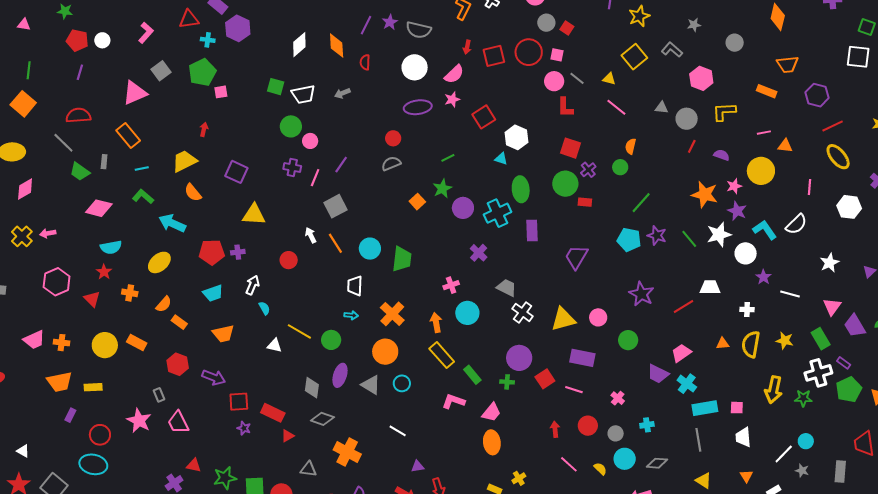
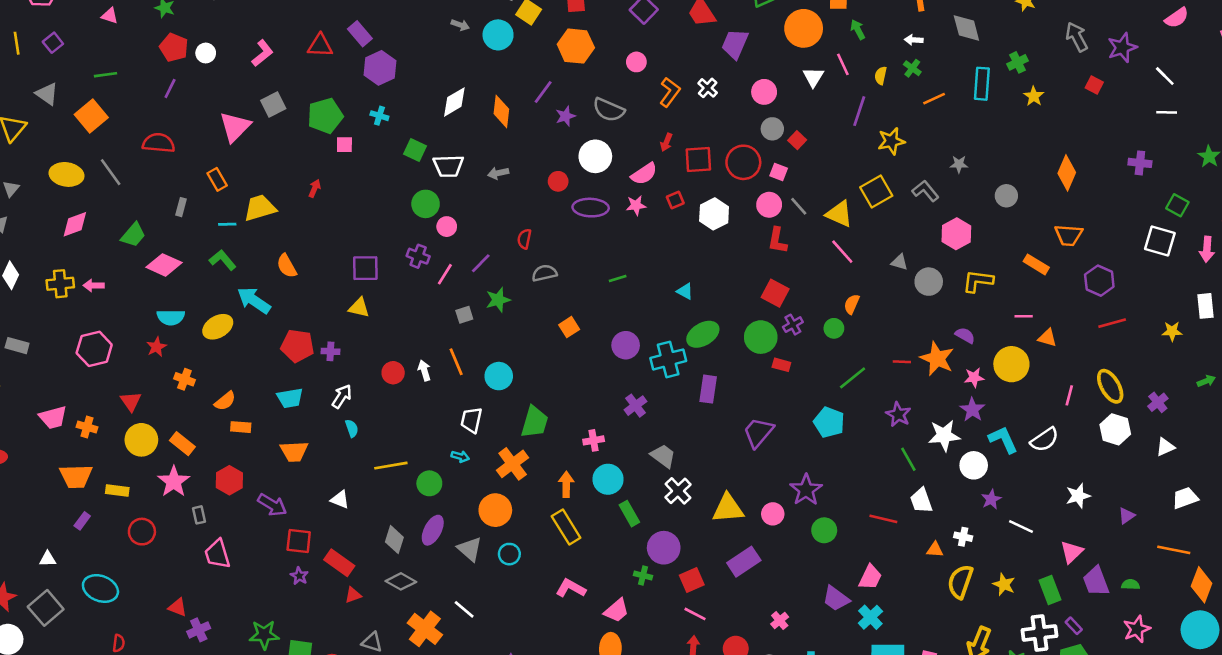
purple star: (390, 22) -> (565, 116), moved
cyan cross: (208, 40) -> (379, 116), moved
red semicircle: (365, 62) -> (524, 239), moved
green line: (29, 70) -> (105, 75), turned 66
yellow triangle: (609, 79) -> (839, 214), size x1.6
pink triangle: (135, 93) -> (235, 127), turned -32
red square: (484, 117) -> (675, 200), moved, size x0.6
orange rectangle: (128, 136) -> (217, 179), size x0.7
white hexagon: (516, 137) -> (714, 214), moved
red circle: (393, 138) -> (558, 181), moved
gray line: (63, 143) -> (111, 172), moved
red line: (692, 146) -> (902, 362), moved, turned 56
yellow ellipse: (838, 157) -> (1110, 386), moved
yellow trapezoid: (184, 161) -> (260, 208), moved
green trapezoid: (80, 172) -> (133, 235), moved, turned -95
purple square: (236, 172) -> (365, 268), moved, turned -35
green star: (442, 189) -> (498, 300), moved
green ellipse: (521, 189) -> (703, 334), turned 55
orange star: (705, 194) -> (937, 359), moved
gray square: (335, 206) -> (464, 315), size x0.6
yellow triangle: (254, 215) -> (359, 308), size x0.7
white arrow: (311, 235) -> (424, 370), moved
purple star: (657, 235) -> (898, 414), moved
yellow cross: (22, 236) -> (60, 284), turned 30
green line: (689, 239) -> (908, 459), moved
green trapezoid: (402, 259) -> (535, 422), moved
yellow ellipse: (159, 262) -> (218, 327), moved
white trapezoid: (710, 287) -> (921, 501), turned -120
purple star: (641, 294) -> (806, 490), moved
red triangle: (92, 299) -> (131, 401), moved
red line: (684, 307) -> (883, 519), turned 35
orange rectangle: (179, 322) -> (241, 427), turned -42
yellow line: (299, 331) -> (391, 466), turned -50
green circle: (628, 340) -> (824, 530), moved
orange triangle: (723, 344) -> (935, 550), moved
white triangle: (274, 345) -> (340, 500), moved
pink trapezoid: (681, 353) -> (870, 577), turned 140
purple rectangle: (582, 358) -> (744, 562), turned -55
green rectangle: (472, 375) -> (629, 514), moved
pink line: (574, 390) -> (695, 614), moved
pink star: (139, 421) -> (174, 482), moved
white line: (398, 431) -> (464, 609), moved
red circle: (100, 435) -> (142, 532), moved
white triangle: (23, 451) -> (48, 559), moved, turned -40
red triangle: (194, 465) -> (178, 607), moved

